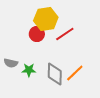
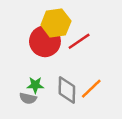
red circle: (37, 34) -> (45, 41), size x1.6
gray semicircle: (11, 63) -> (28, 98), moved

